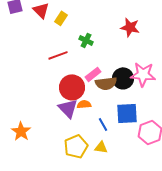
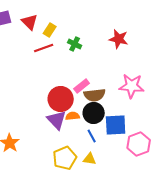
green cross: (86, 40) -> (75, 44), moved
red line: (58, 55) -> (44, 48), moved
black circle: (123, 78) -> (94, 113), moved

